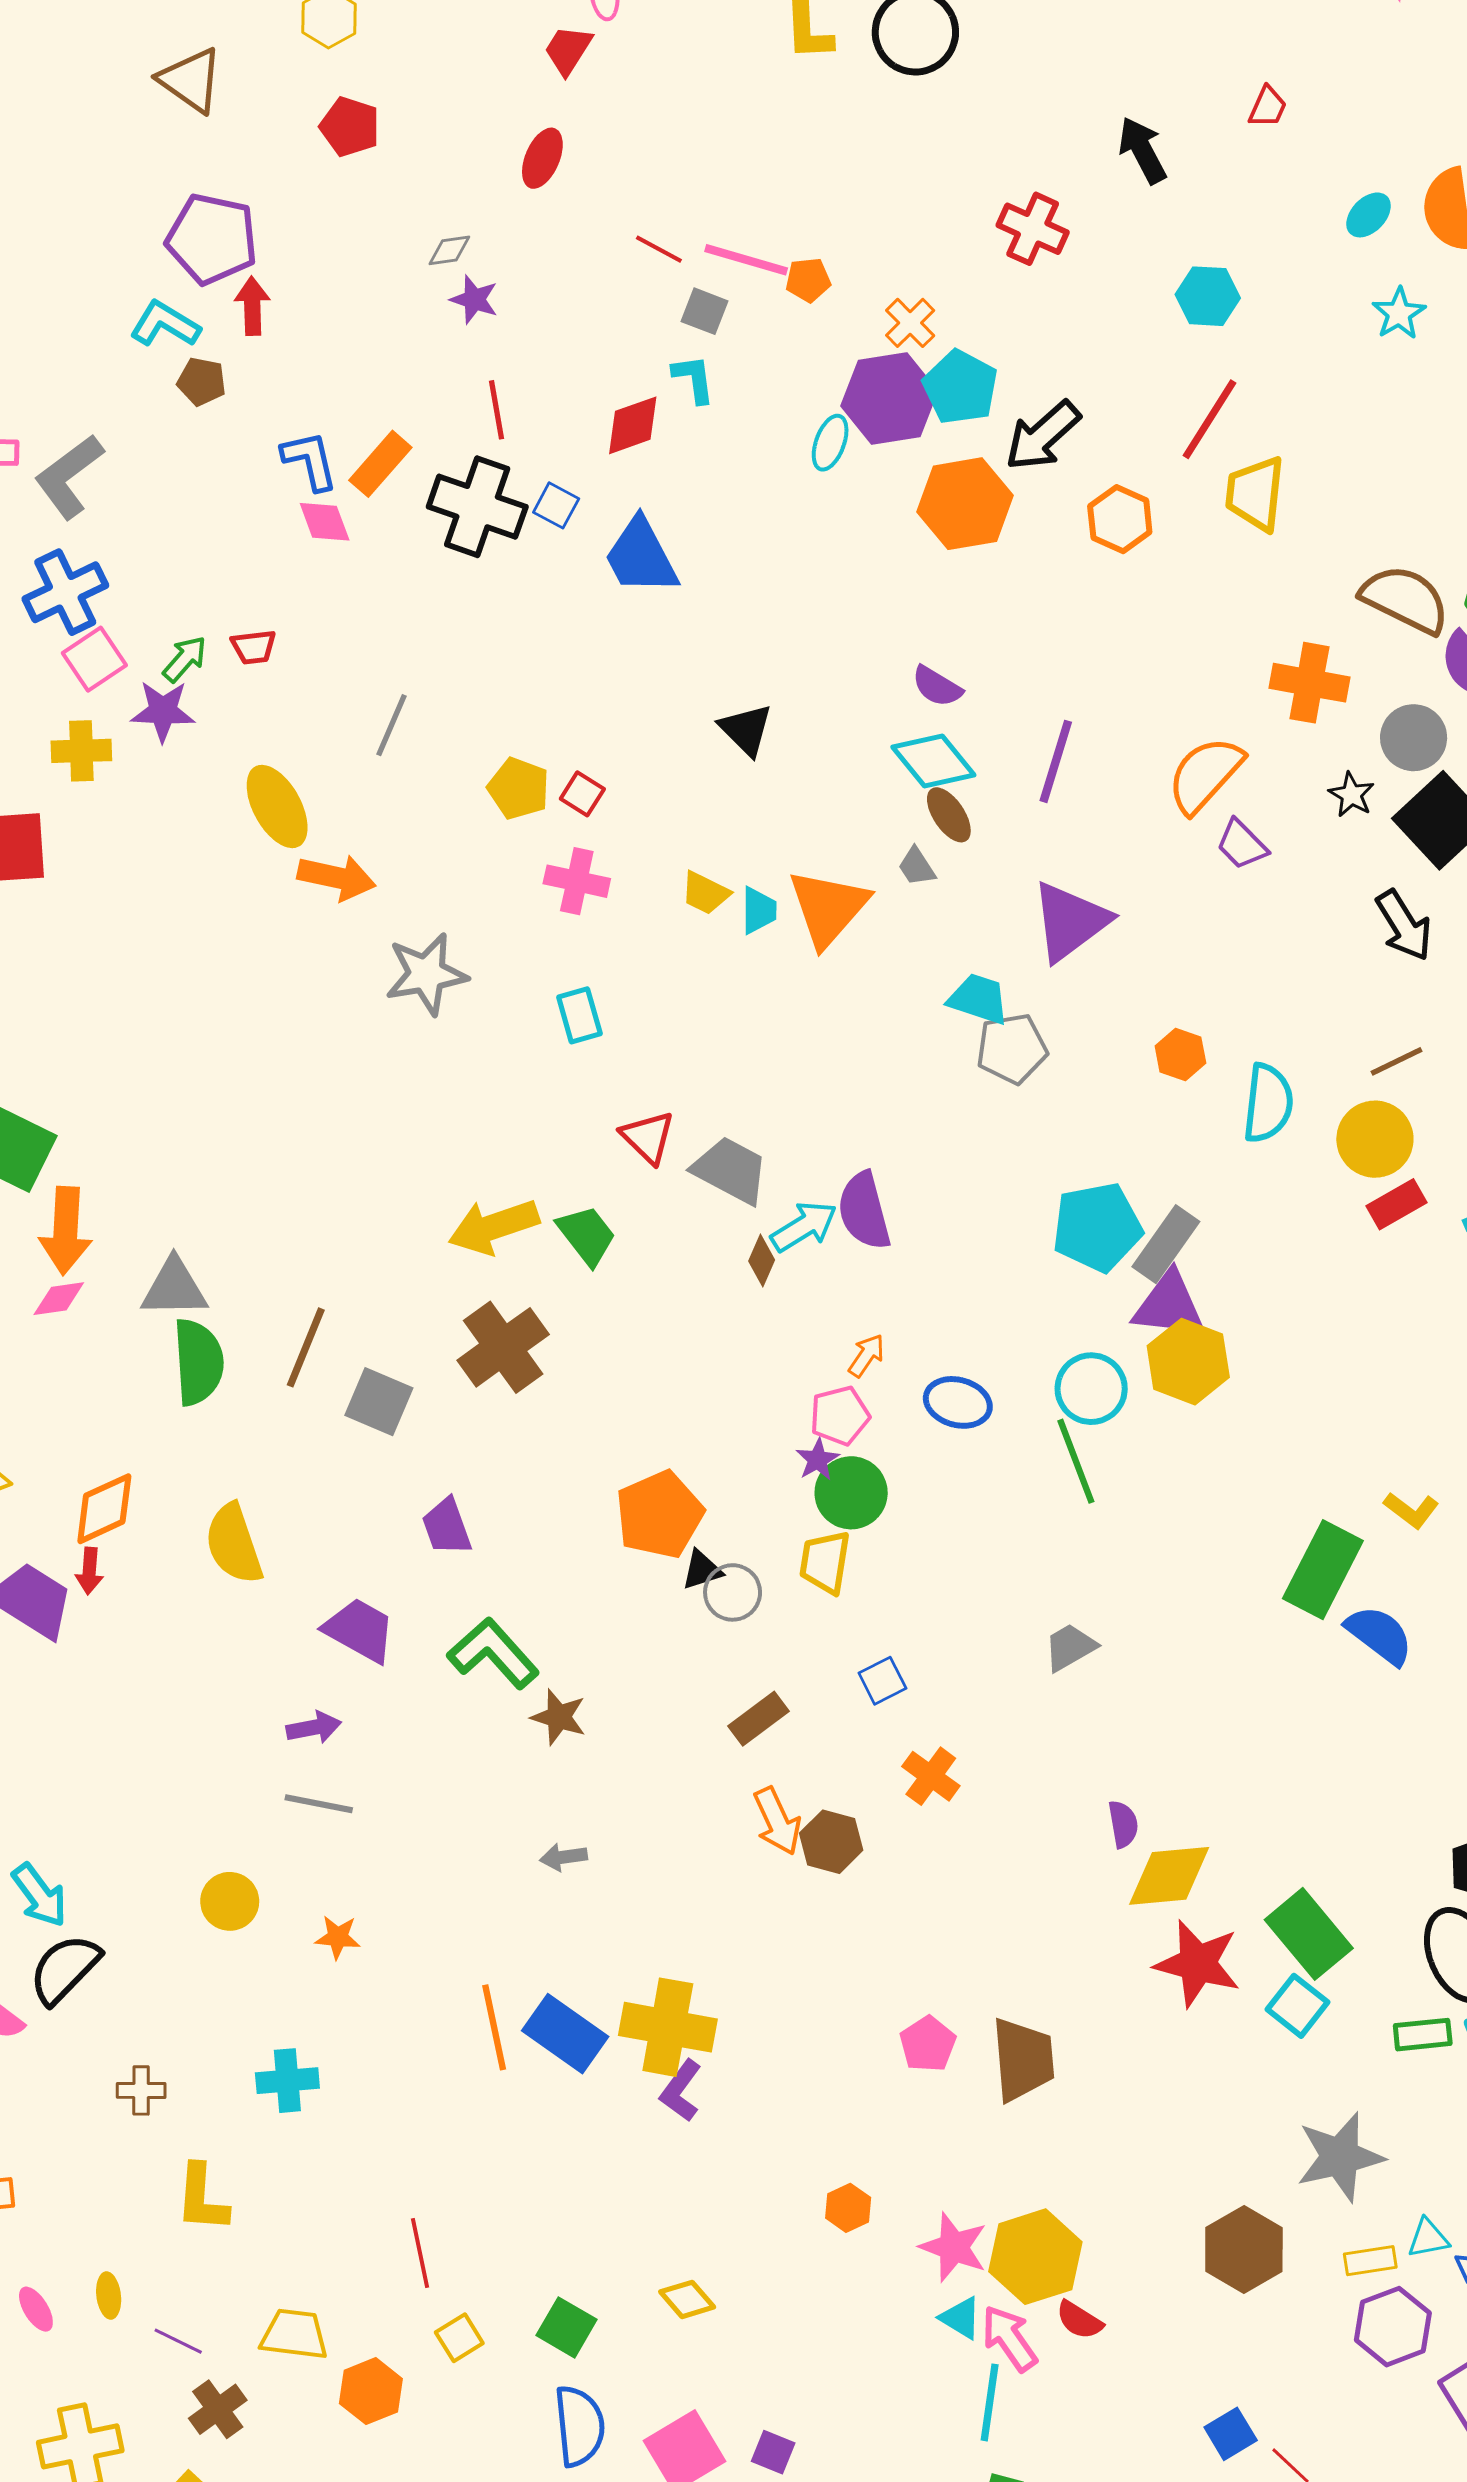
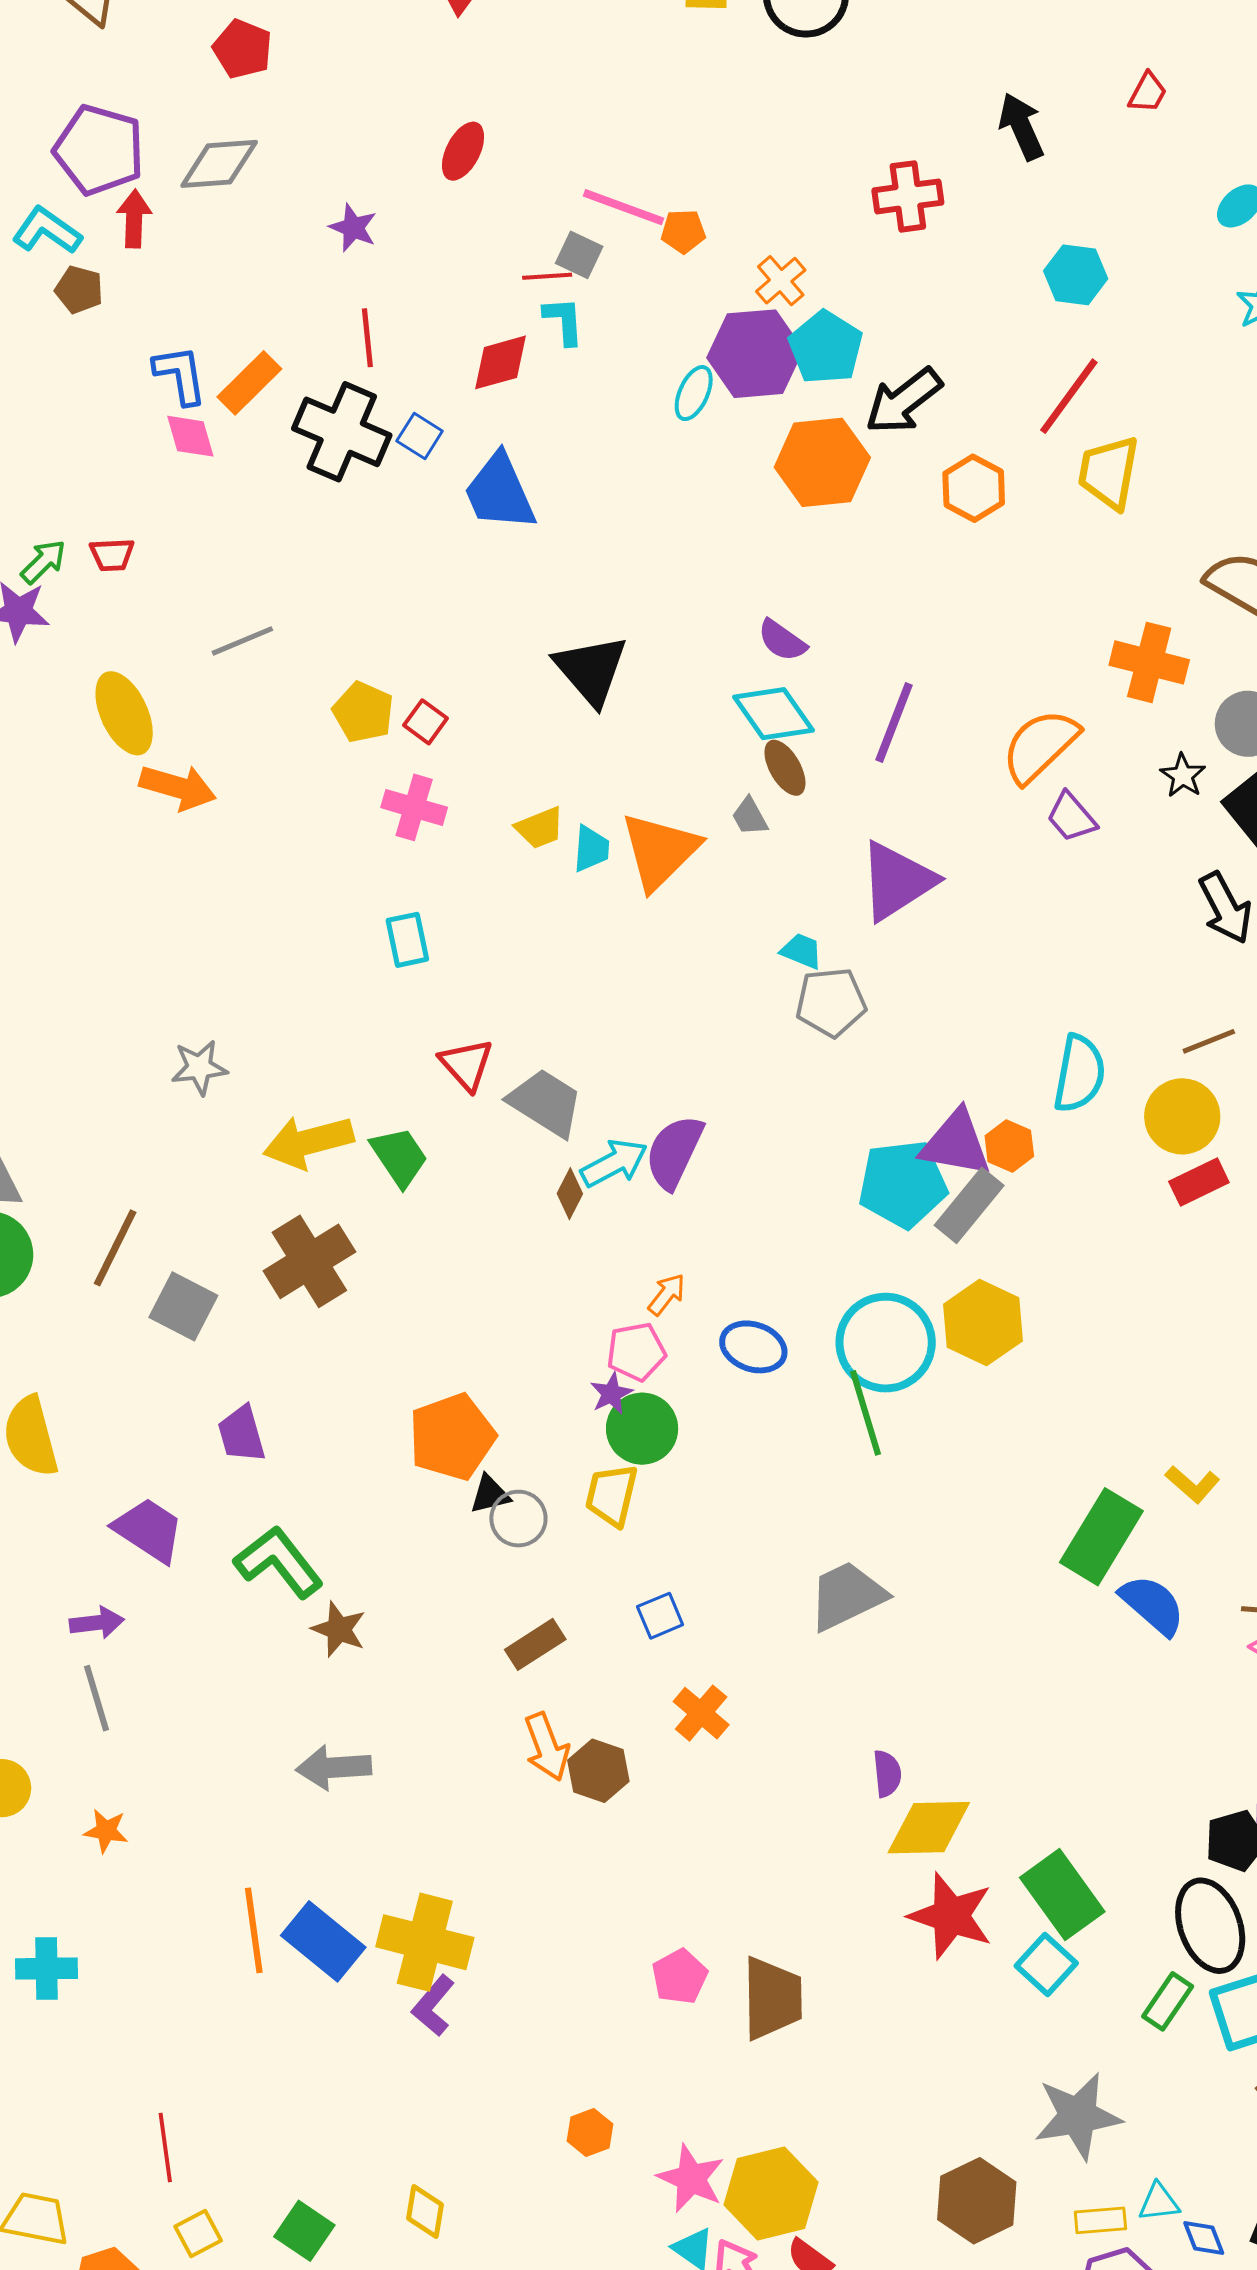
red ellipse: (542, 158) -> (463, 151), moved
red cross: (1033, 229) -> (908, 196), turned -36
red line: (659, 249) -> (547, 276), moved, turned -36
gray diamond: (449, 250) -> (219, 164), moved, size x1.8
gray line: (392, 725) -> (242, 641), turned 40
black triangle: (746, 730) -> (591, 670), size x1.4
yellow trapezoid: (705, 893) -> (540, 828), turned -52
gray star: (426, 974) -> (199, 1067), moved, size x0.7
cyan trapezoid: (979, 999) -> (802, 951), size x0.7
orange hexagon: (1180, 1055) -> (1009, 1146), moved
purple semicircle: (864, 1211) -> (674, 1152), turned 36
purple triangle: (1169, 1305) -> (956, 1143), moved
cyan circle: (1091, 1389) -> (886, 1343), size x1.4
gray trapezoid: (1070, 1647) -> (847, 1596), size x1.5
gray line: (319, 1804) -> (96, 1698), turned 58
gray arrow: (563, 1857) -> (334, 1767), size x1.6
green rectangle: (1423, 2035) -> (1168, 2001), turned -54
yellow diamond: (687, 2299) -> (425, 2212), turned 46

